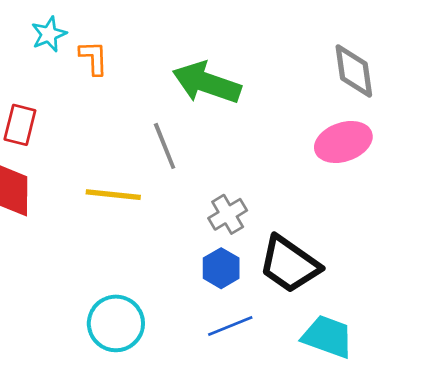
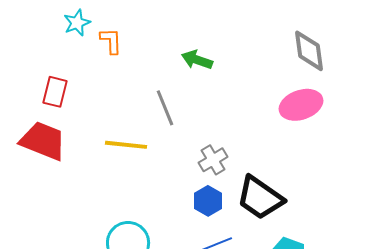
green arrow: (207, 83) -> (197, 60), size x0.6

